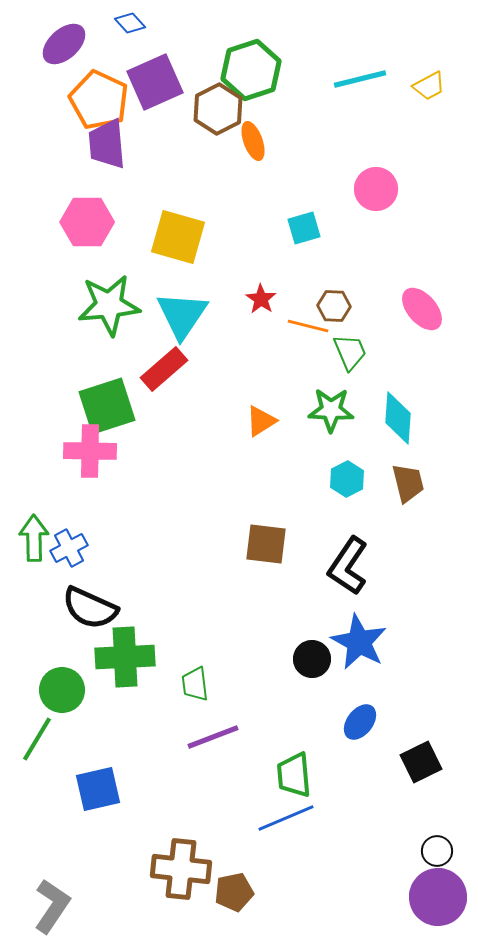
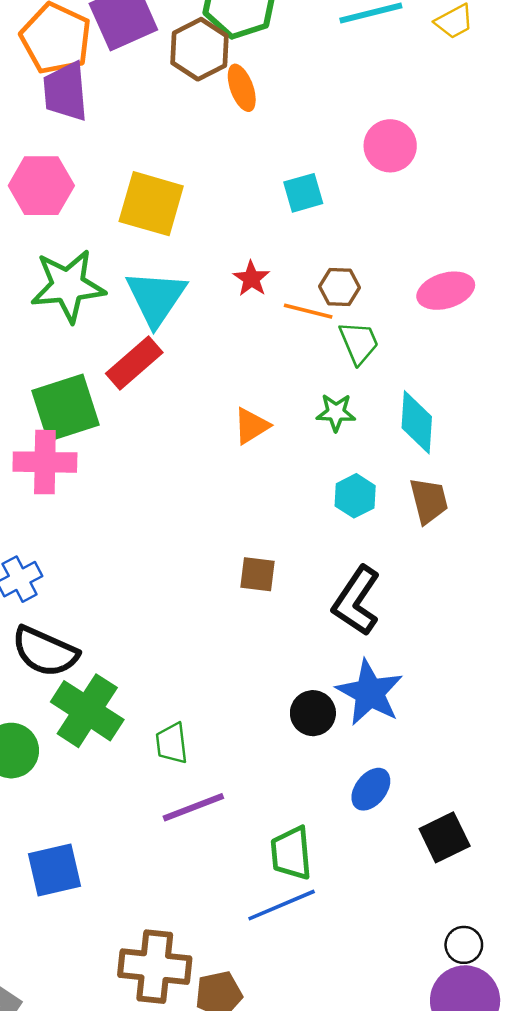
pink ellipse: (422, 309) -> (446, 291), turned -66
green star: (331, 410) -> (336, 413), size x0.7
brown square: (266, 544) -> (257, 574), size x0.7
green cross: (125, 657) -> (87, 711), turned 36

